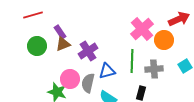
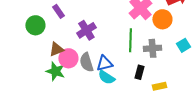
brown triangle: (63, 44) -> (56, 49), moved
blue triangle: (107, 71) -> (104, 63), moved
gray semicircle: (88, 83) -> (86, 62), turned -30

